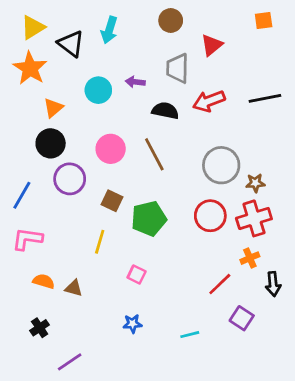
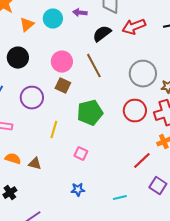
orange triangle: (53, 108) -> (27, 25), moved
black semicircle: (165, 111) -> (102, 34), turned -48
purple circle: (70, 179) -> (32, 98), moved
brown square: (112, 201) -> (63, 86), moved

